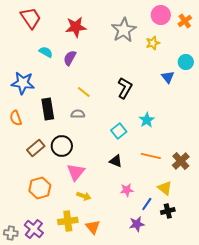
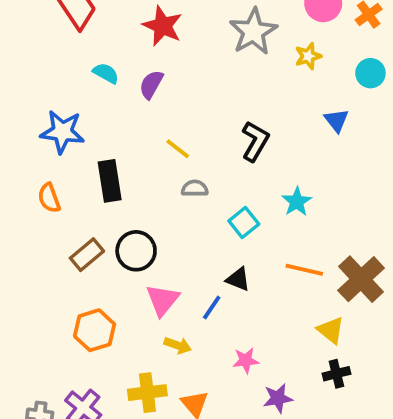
red star: (76, 27) -> (163, 26), turned 30
cyan circle: (186, 62) -> (370, 73), moved
gray semicircle: (78, 114) -> (195, 188), moved
brown cross: (181, 161) -> (361, 279), size x1.4
pink star: (127, 190) -> (246, 360), moved
blue line: (147, 204) -> (212, 308), moved

